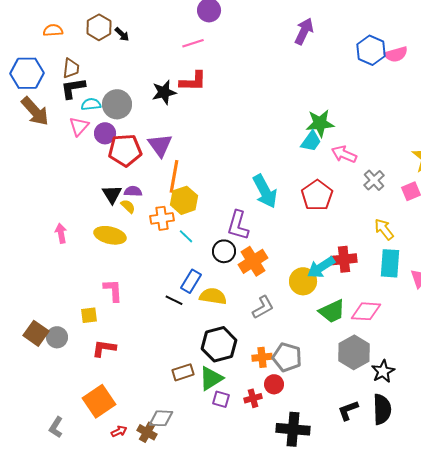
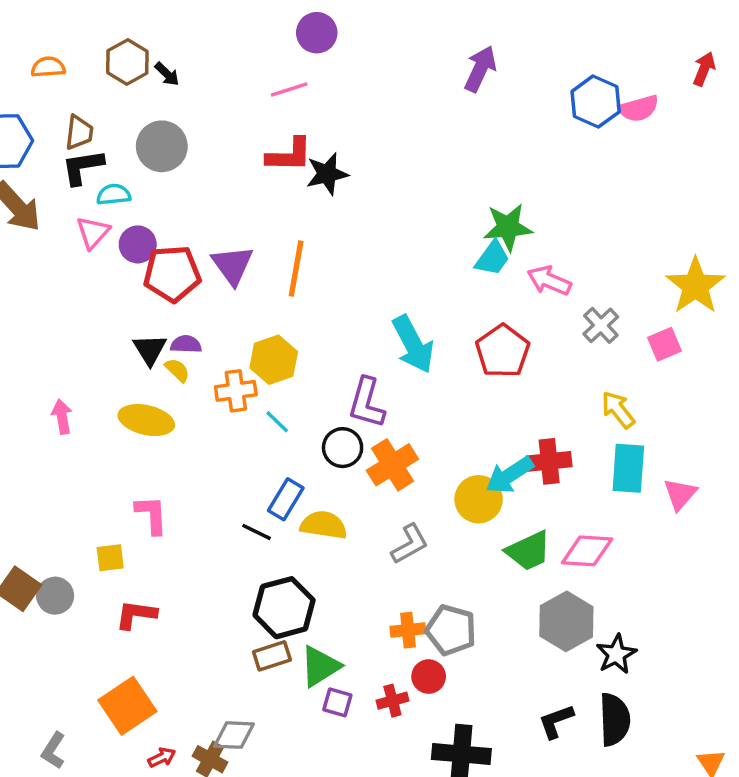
black star: (164, 92) -> (327, 174), moved
gray circle: (117, 104) -> (162, 146), moved
orange line: (174, 176) -> (296, 269), moved
black hexagon: (219, 344) -> (284, 608), moved

